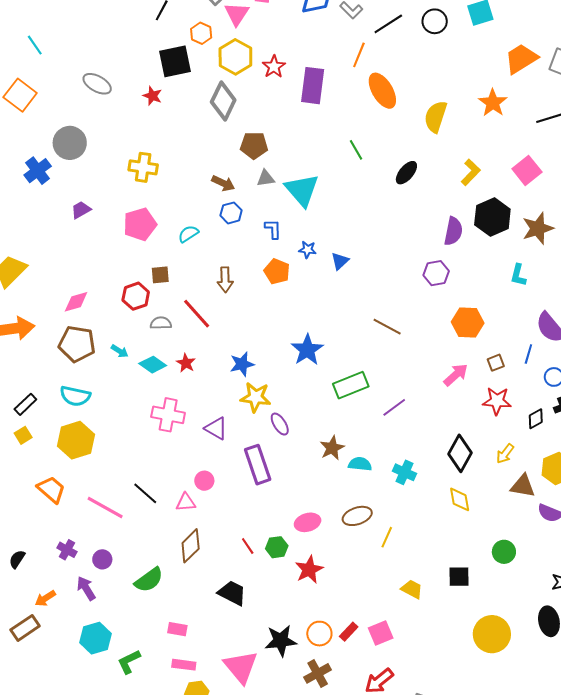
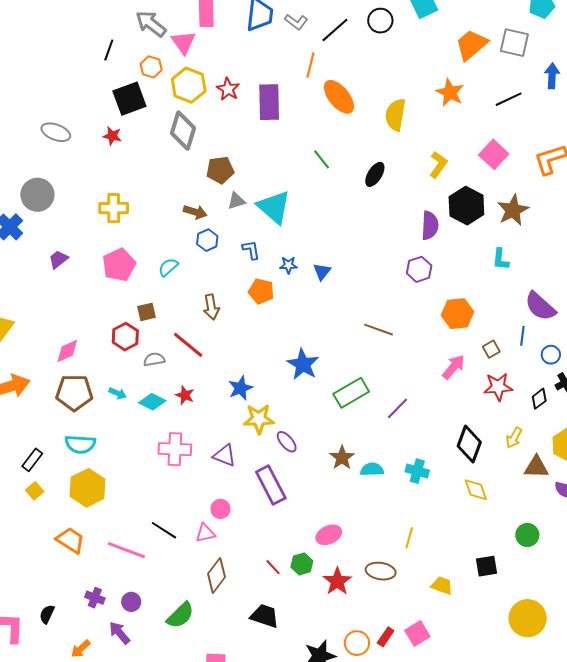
brown ellipse: (357, 516) -> (381, 571), moved, turned 36

